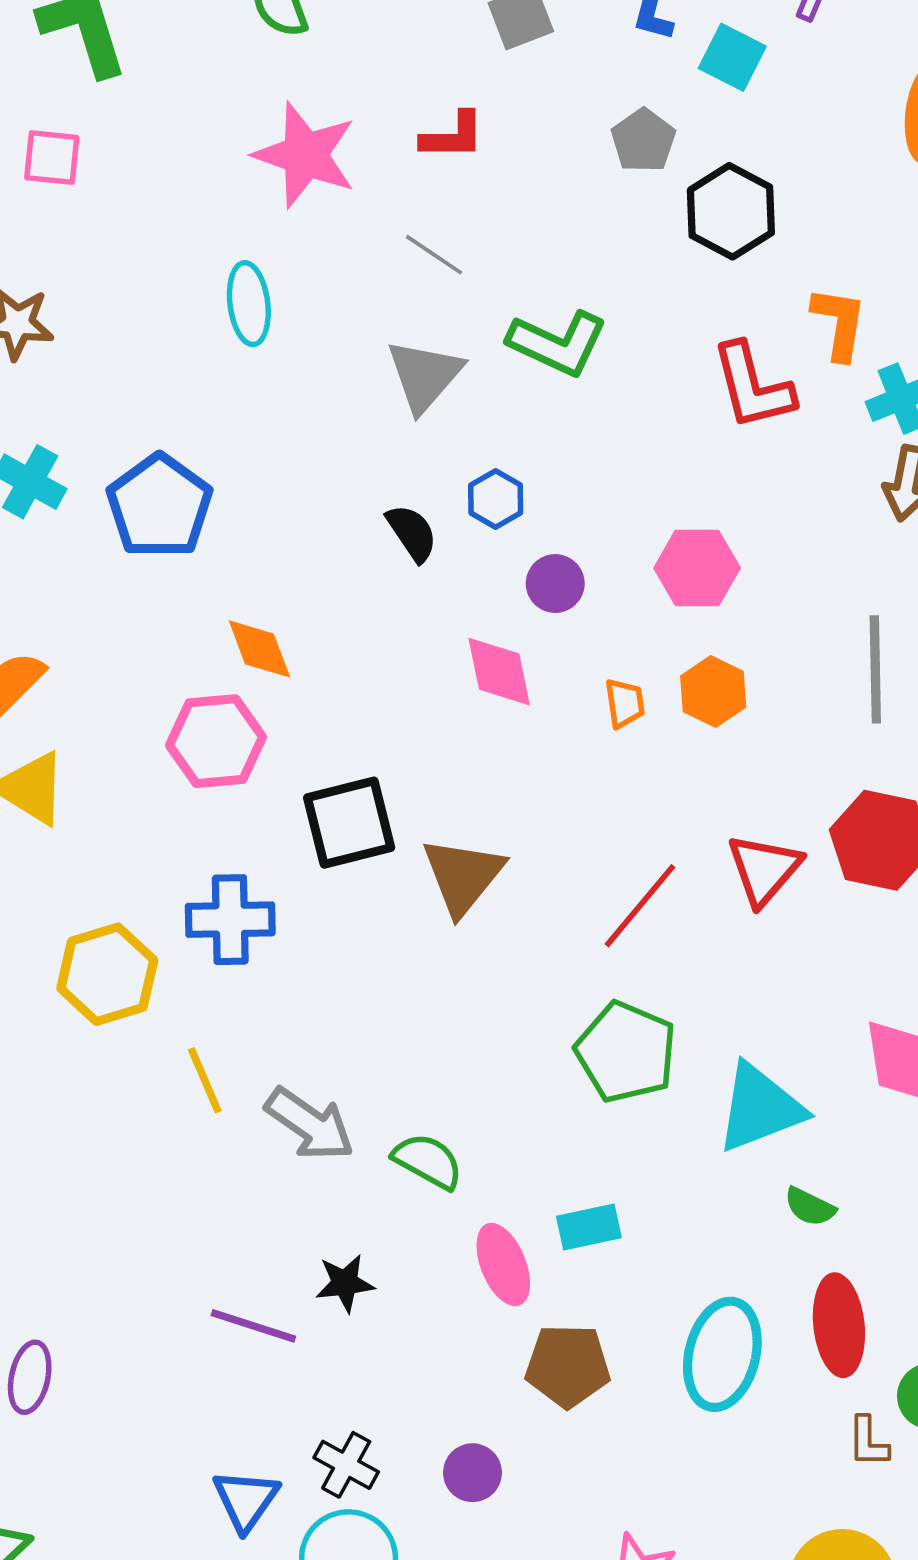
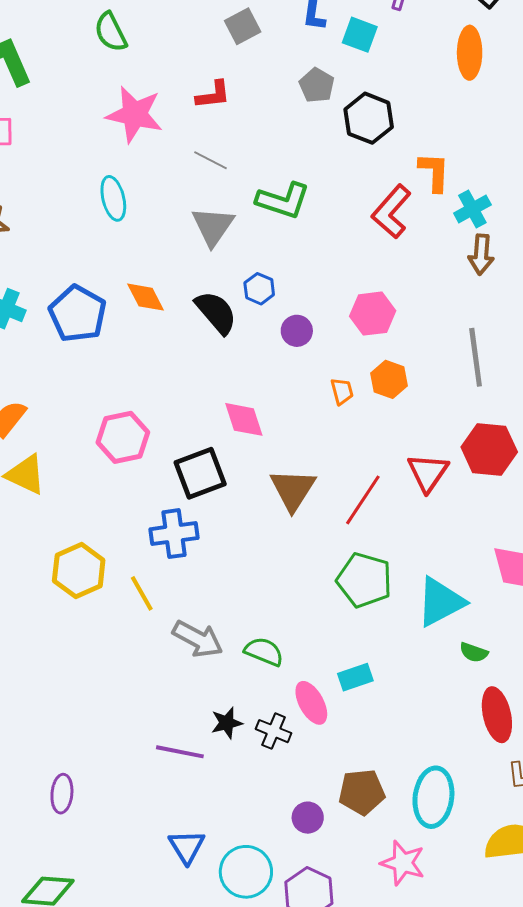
red L-shape: (753, 386) -> (391, 212), turned 62
black semicircle: (412, 533) -> (216, 312), size x1.4
orange diamond: (259, 649) -> (146, 297), moved
pink diamond: (499, 672) -> (244, 419), moved
brown triangle: (463, 876) -> (293, 490), moved
blue cross: (230, 920) -> (174, 534), moved
yellow line: (205, 1080) -> (142, 593), moved
cyan ellipse: (722, 1354) -> (433, 797), moved
brown pentagon: (568, 1366) -> (362, 792), moved
black cross: (346, 1465) -> (274, 731), moved

